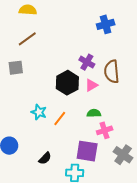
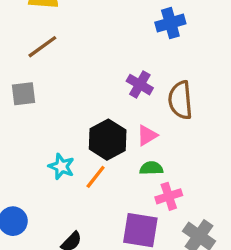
black hexagon: (67, 83) -> (108, 140), moved
pink triangle: (91, 85) -> (147, 135), moved

